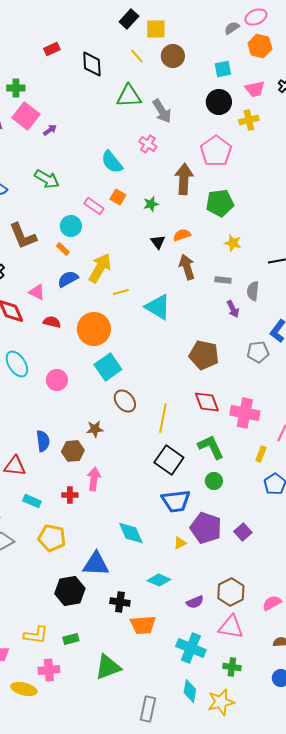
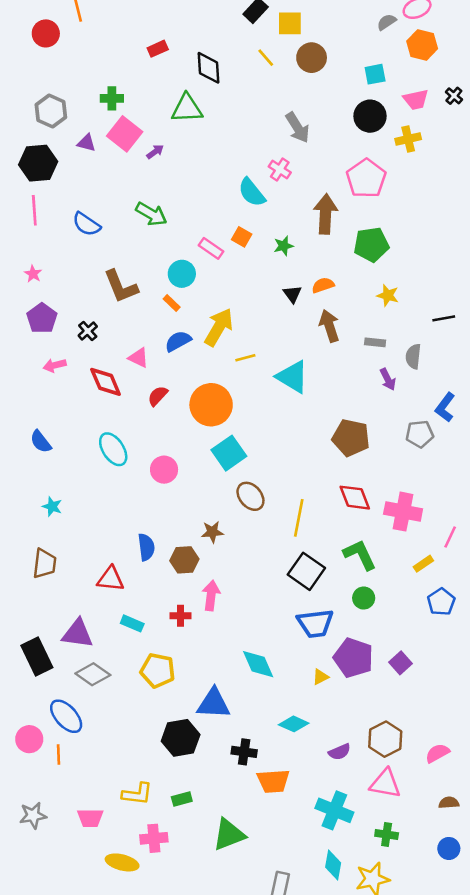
green triangle: (129, 96) -> (187, 108), moved
cyan semicircle: (112, 162) -> (252, 192), moved
red semicircle: (52, 322) -> (158, 396), turned -60
yellow rectangle: (261, 454) -> (423, 564), turned 35

